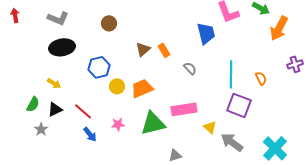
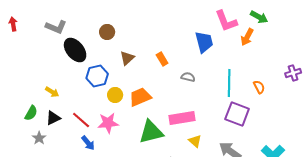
orange arrow: (279, 28) -> (247, 37), moved, size x0.7
black ellipse: (62, 47) -> (75, 50), moved, turned 60
brown triangle: (143, 49) -> (127, 58), moved
gray semicircle: (190, 68) -> (188, 77), turned -32
pink star: (118, 124) -> (108, 123), moved, size x1.5
yellow triangle: (210, 127) -> (195, 141), moved

